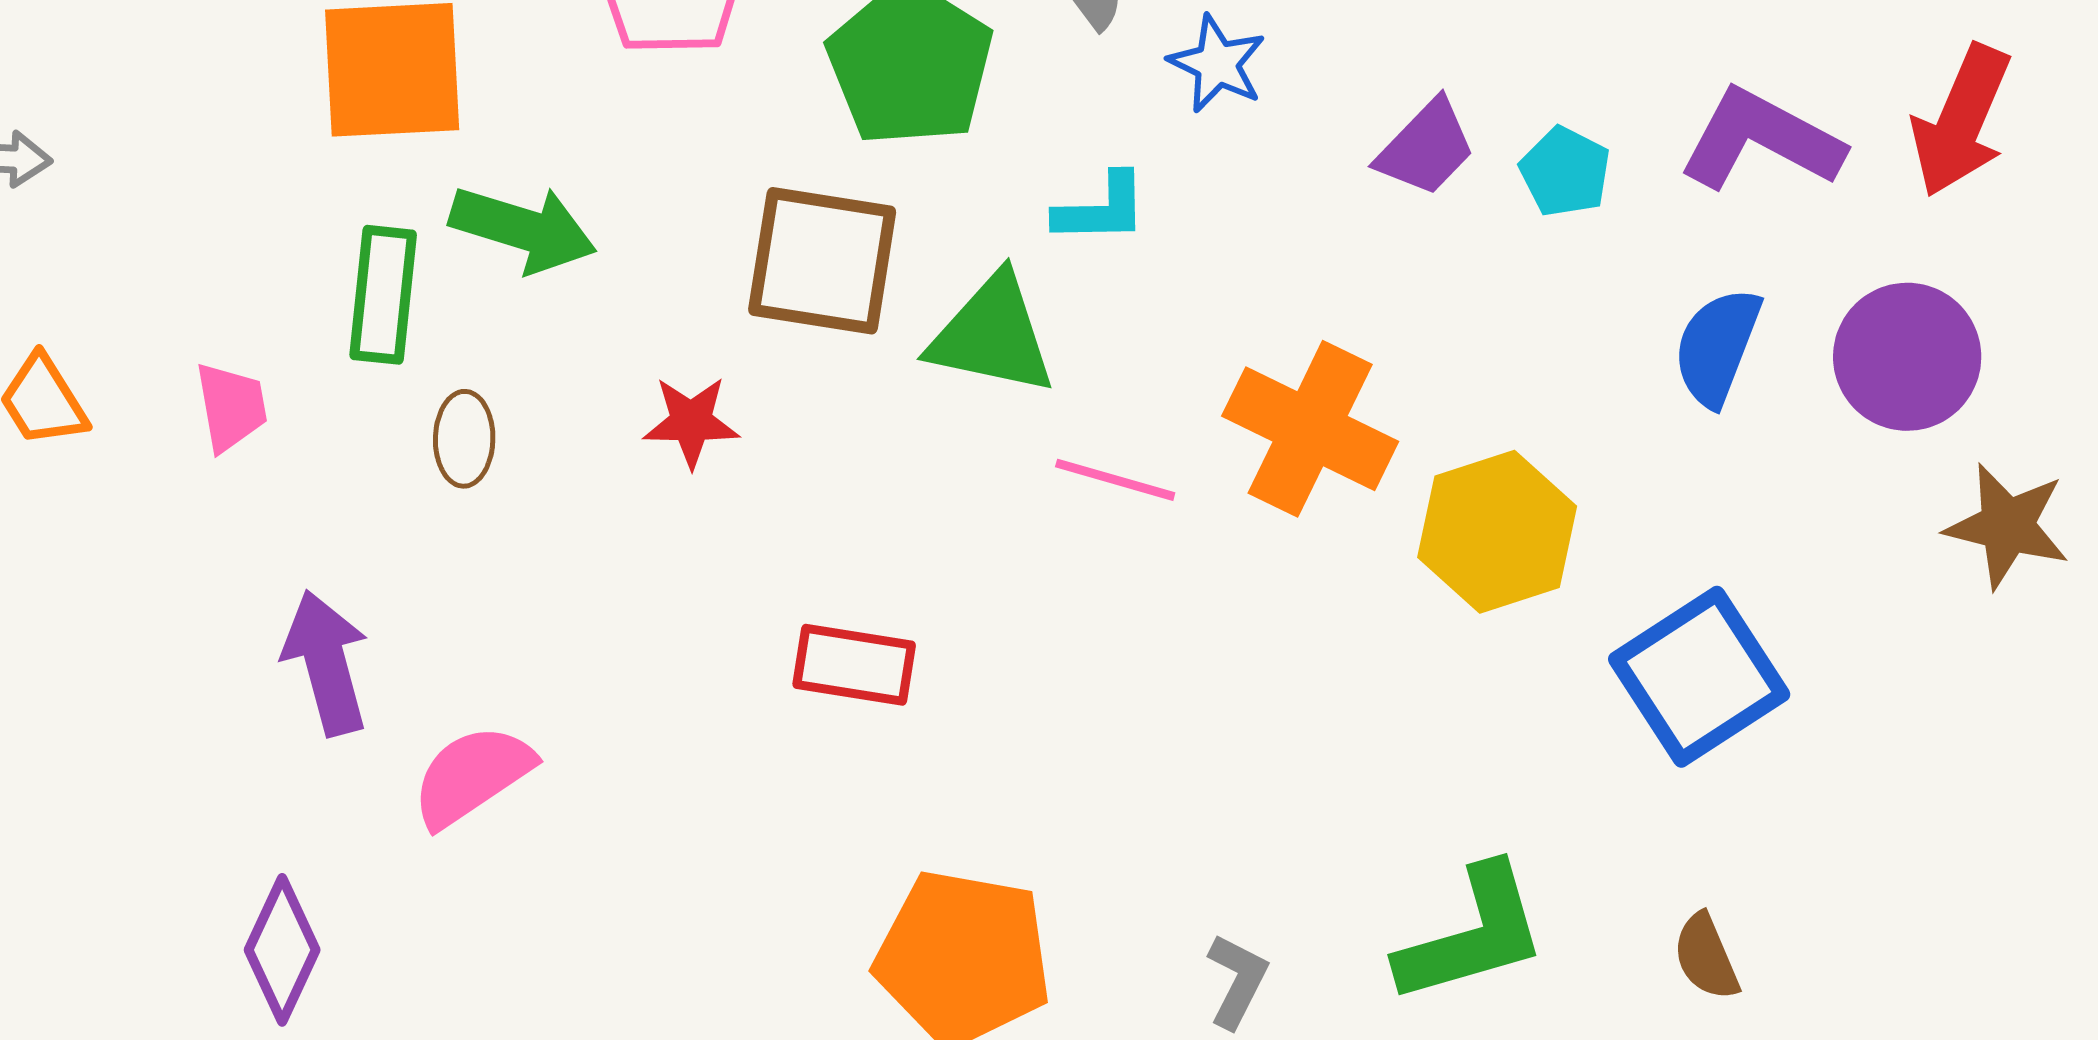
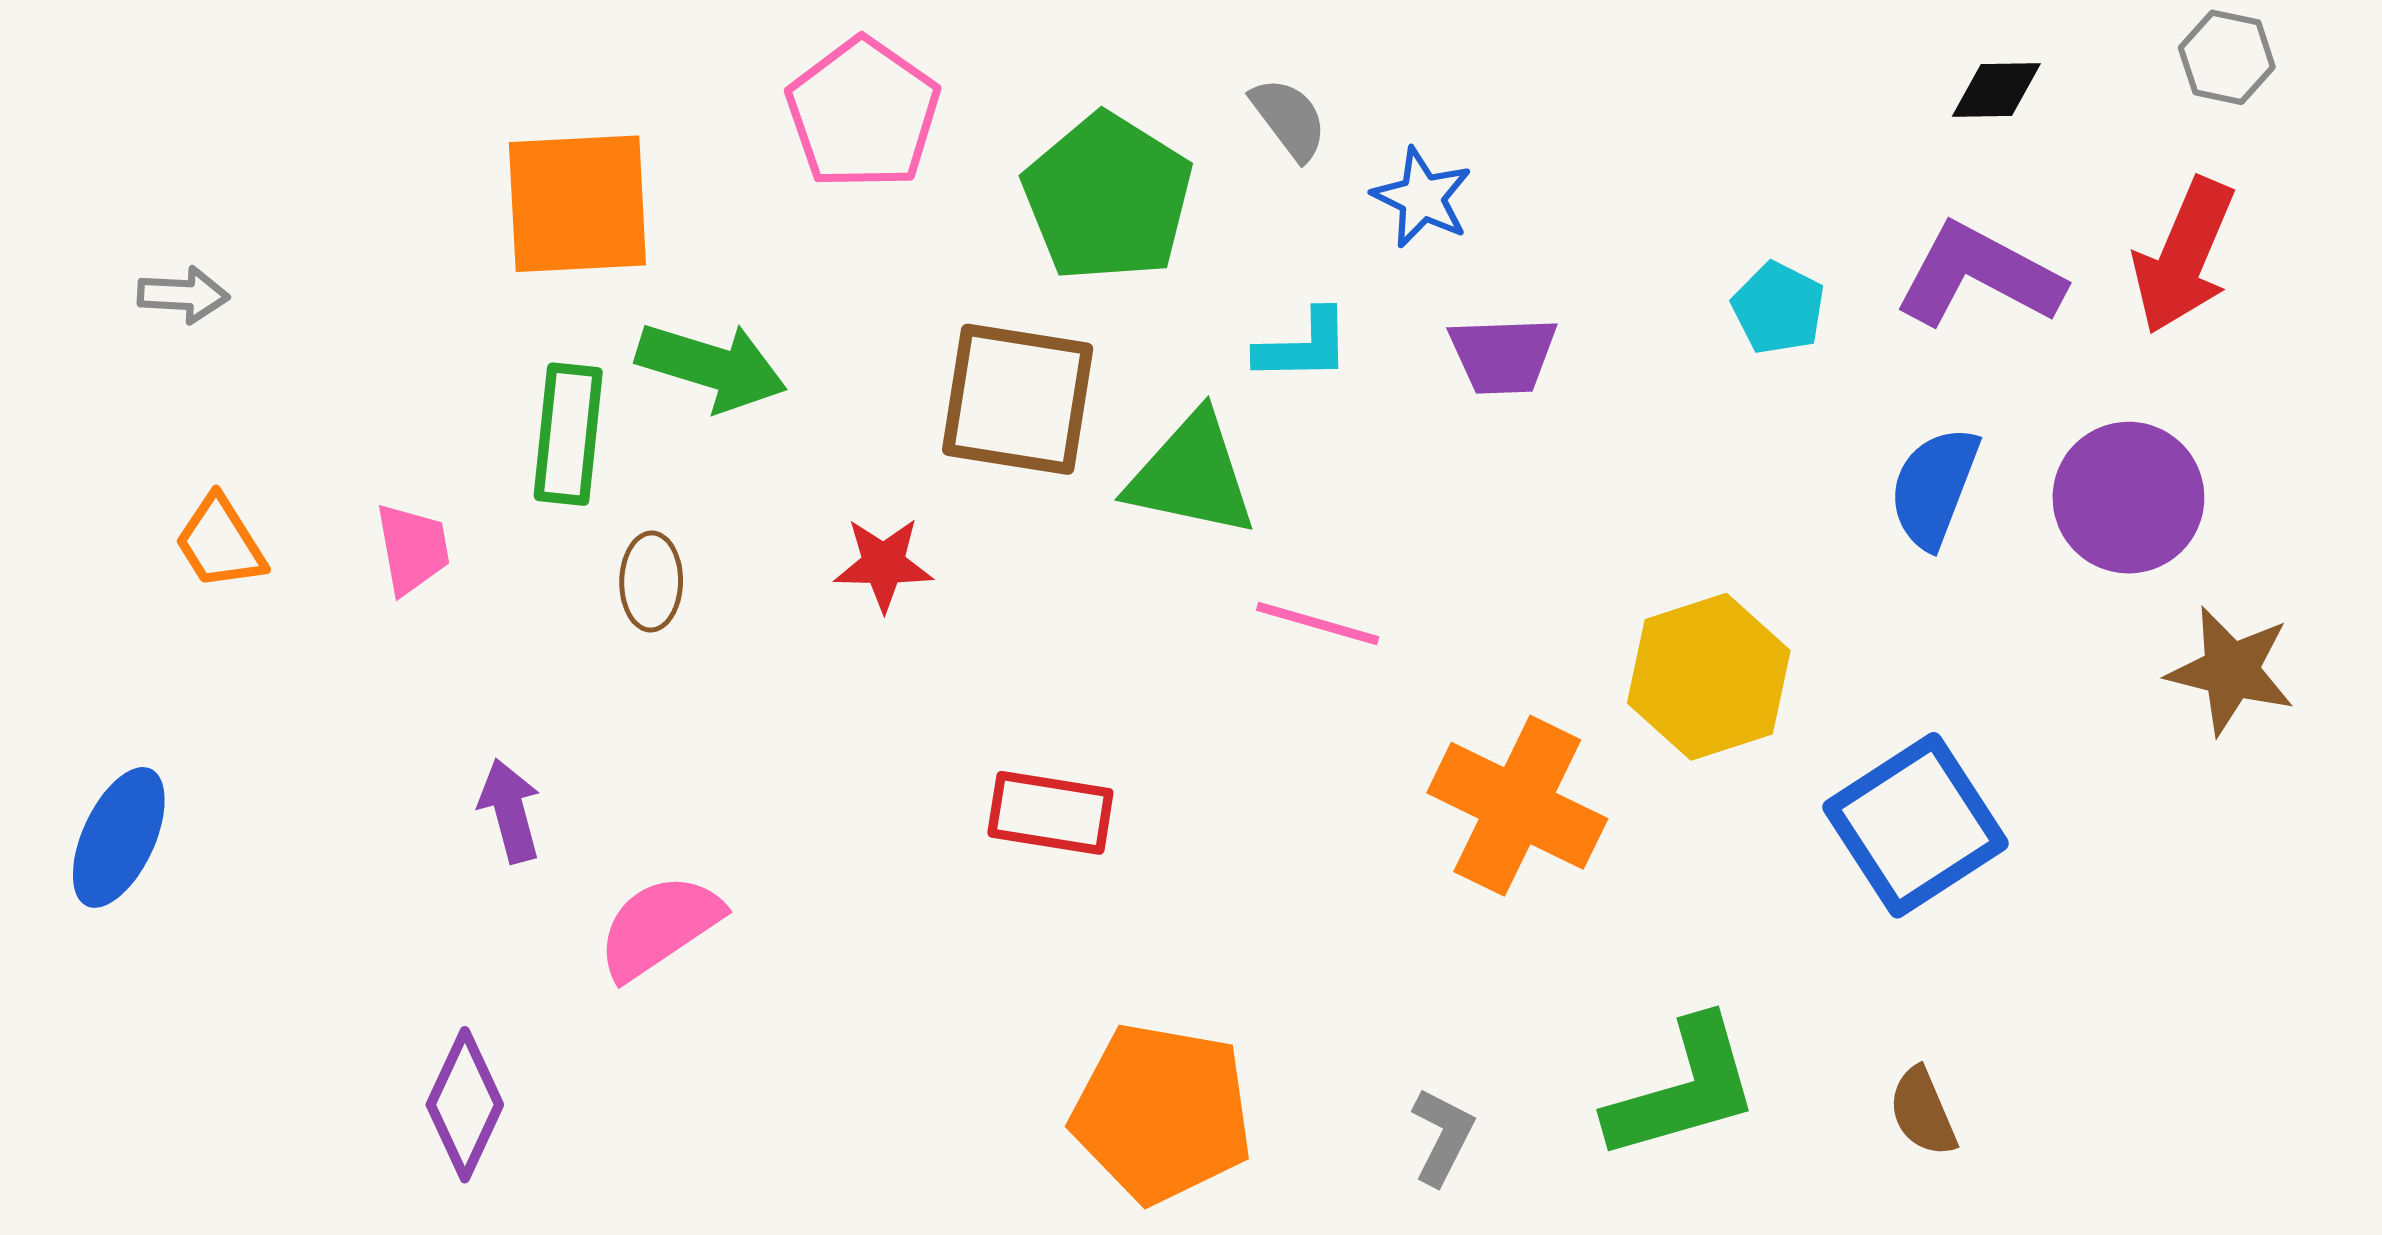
purple trapezoid: (1426, 148) -> (1503, 355), moved, turned 44
orange cross: (1310, 429) -> (1517, 806), moved
purple arrow: (326, 663) -> (510, 811), size x0.7

